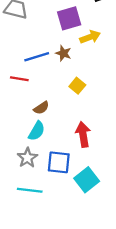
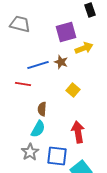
brown semicircle: (41, 108) -> (42, 109), turned 128

